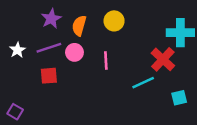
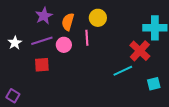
pink line: (106, 61) -> (87, 38), moved

